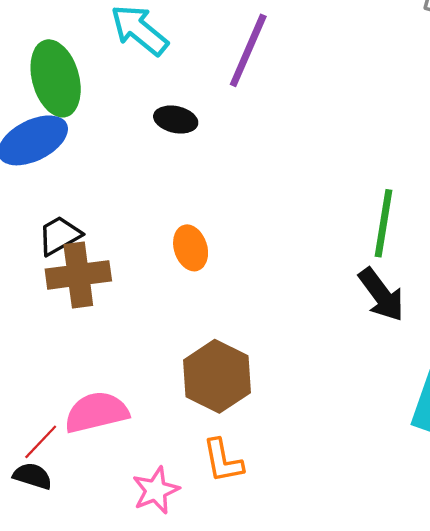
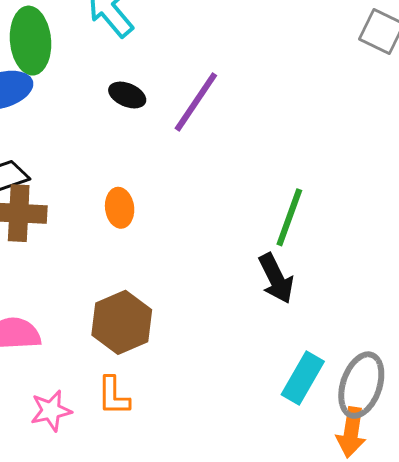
purple line: (248, 50) -> (196, 102), moved

